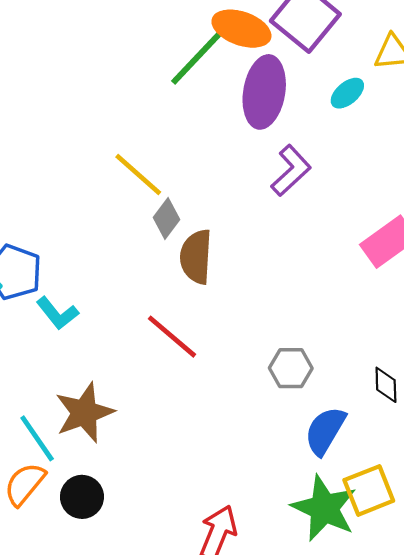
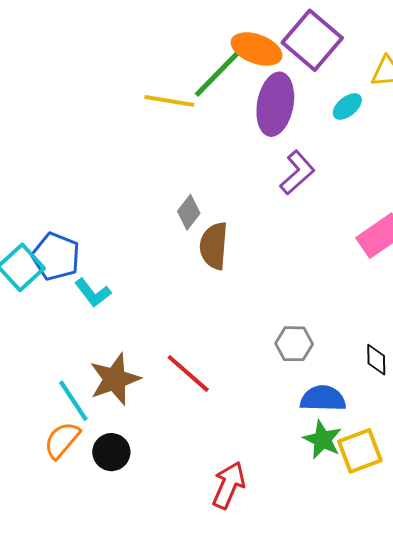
yellow line: (138, 175) -> (169, 101), moved, turned -33
red line: (172, 337) -> (188, 374), moved
blue semicircle: (325, 431) -> (323, 399), turned 60
green star: (324, 508) -> (322, 440), moved, size x0.7

